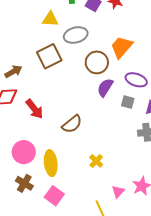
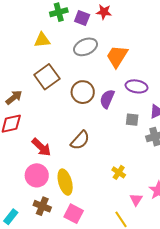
gray ellipse: (76, 35) -> (86, 47), moved
brown circle: (97, 62) -> (83, 92), moved
gray square: (128, 102) -> (132, 120), moved
red arrow: (34, 109) -> (41, 147), moved
yellow cross: (96, 161) -> (119, 172), moved

